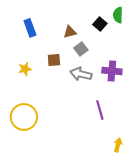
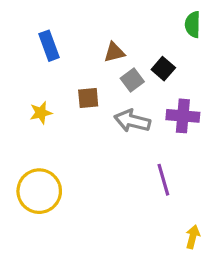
black square: (100, 24) -> (163, 69), moved

